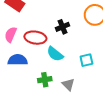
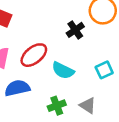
black cross: (62, 27) -> (75, 30), moved
red ellipse: (35, 38) -> (34, 55), turned -35

